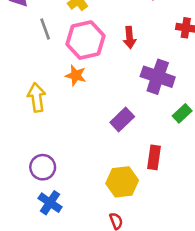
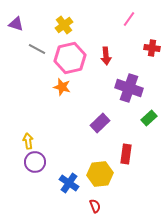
gray line: (45, 29) -> (37, 49), turned -42
yellow arrow: (37, 97) -> (28, 141), moved, size x0.7
blue cross: (50, 203) -> (69, 183), moved

